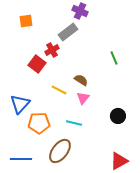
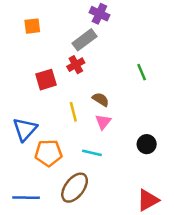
red cross: (52, 50) -> (76, 65), moved
red square: (37, 64) -> (46, 80), turned 36
yellow line: (59, 90) -> (73, 112), turned 49

